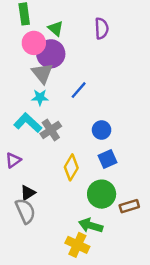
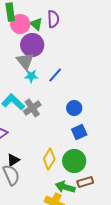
purple semicircle: (102, 28) -> (53, 19), moved
pink circle: (34, 43) -> (20, 24), moved
cyan star: (40, 97) -> (31, 76), moved
yellow diamond: (71, 167) -> (49, 159), moved
brown rectangle: (129, 206) -> (85, 182), moved

